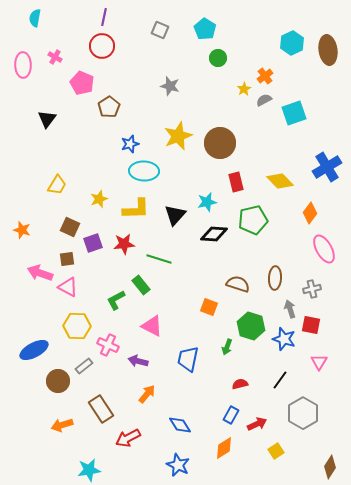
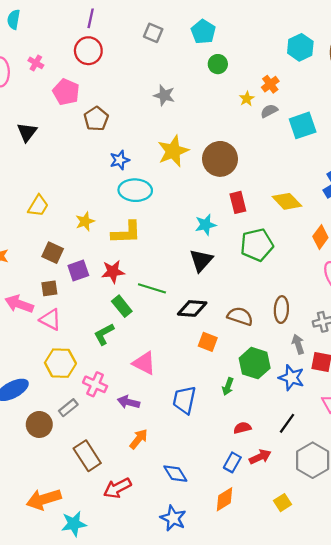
black triangle: (175, 215) -> (201, 260), moved
black diamond: (214, 234) -> (192, 308), moved
green rectangle: (141, 285) -> (122, 306), moved
red arrow: (257, 424) -> (260, 457), moved
orange arrow: (62, 425) -> (44, 499), moved, size x1.4

